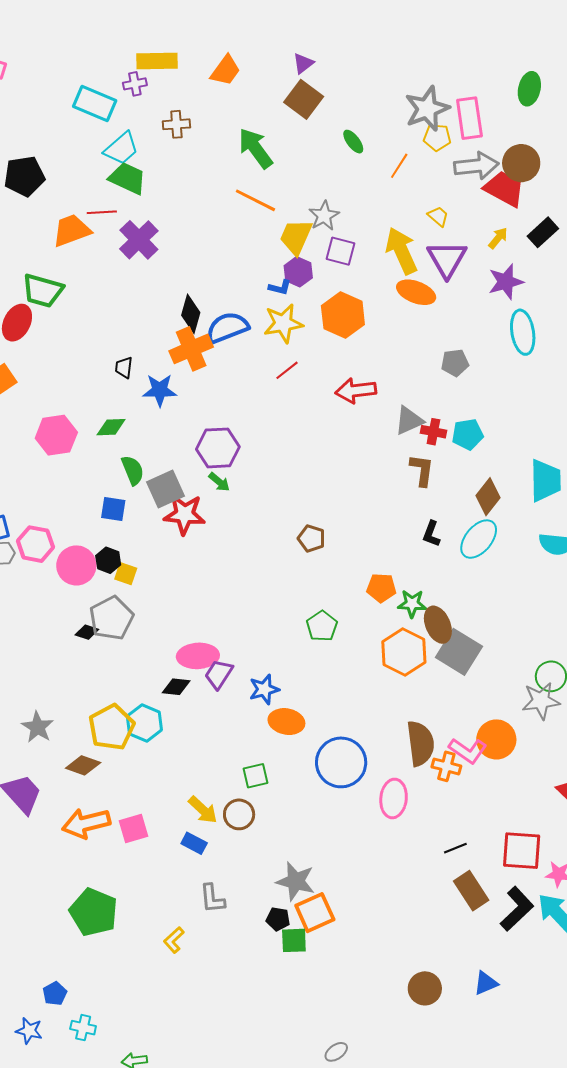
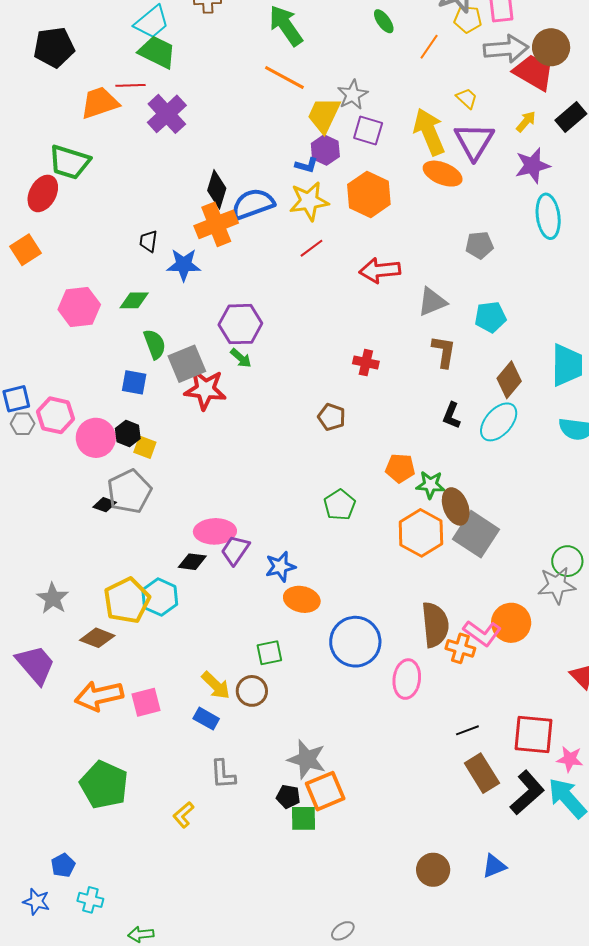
red cross: (433, 432) -> (366, 363), moved

